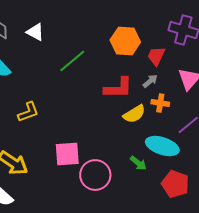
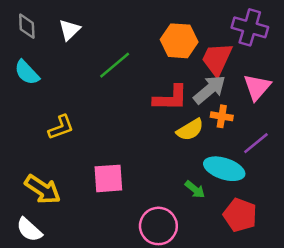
white triangle: (35, 32) -> (69, 30), turned 48
red trapezoid: (156, 56) -> (217, 59), size x1.4
gray arrow: (150, 81) -> (210, 90), size x1.8
pink circle: (95, 175) -> (158, 226), moved

